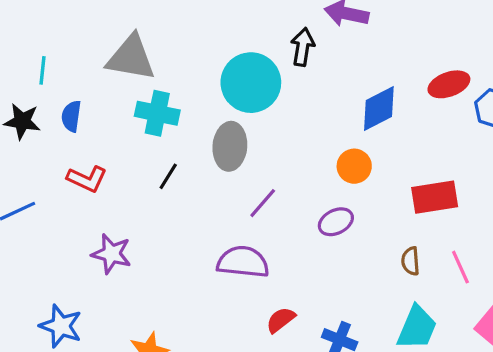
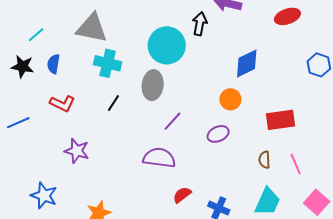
cyan line: (42, 70) -> (36, 35), turned 42
red ellipse: (449, 84) -> (287, 16), moved

